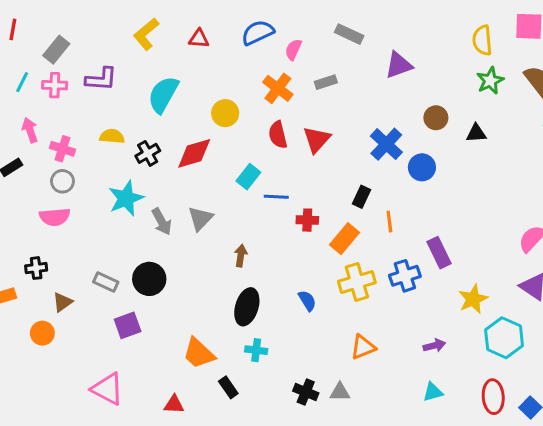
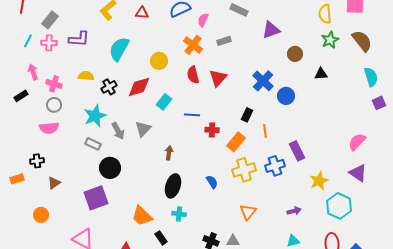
brown circle: (436, 118) -> (295, 54), moved
cyan rectangle: (248, 177) -> (164, 102), moved
gray rectangle: (106, 282) -> (93, 144), moved
purple square: (128, 325) -> (96, 198), size x1.4
orange circle: (42, 333) -> (41, 215), moved
orange triangle: (363, 347) -> (248, 212), turned -30

